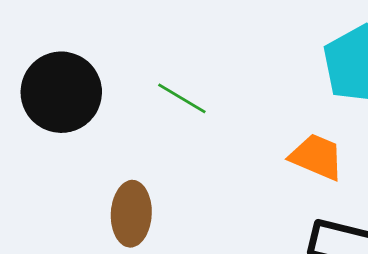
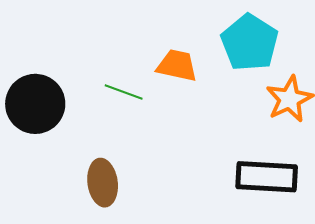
orange trapezoid: (317, 157) -> (177, 65), moved

